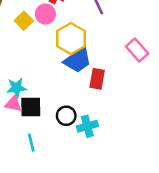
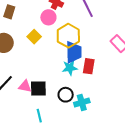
yellow square: (24, 21) -> (34, 37), moved
blue trapezoid: (78, 60) -> (74, 52), turned -55
cyan star: (16, 88) -> (70, 68), moved

